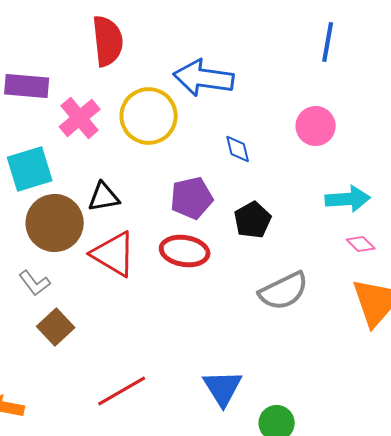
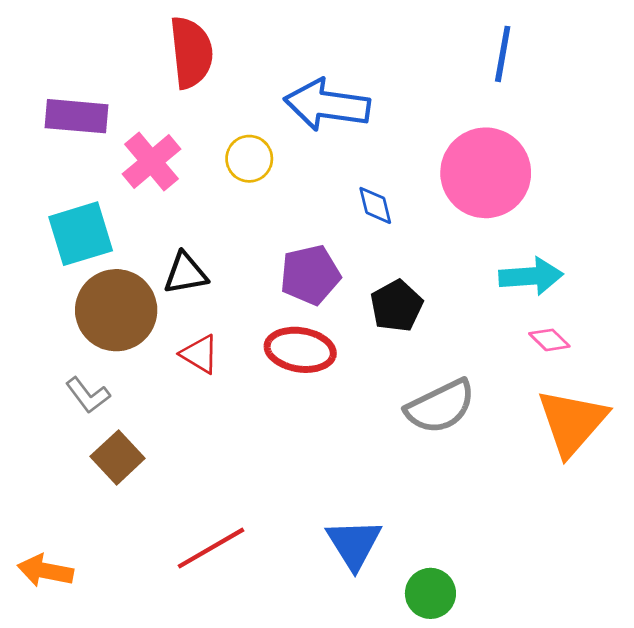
yellow circle: (149, 116) -> (249, 159), size x0.6
pink circle: (316, 126) -> (486, 173), size x1.6
red triangle: (114, 254) -> (200, 354), size x0.6

